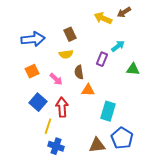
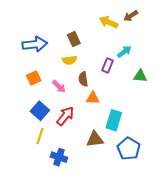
red arrow: (62, 107) -> (65, 116), turned 42
yellow line: (48, 126) -> (40, 136), moved
brown triangle: (97, 145) -> (95, 139), moved

